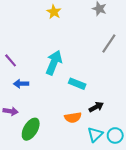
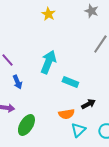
blue arrow: (21, 84) -> (17, 82), turned -112
cyan triangle: (95, 134) -> (78, 130), moved

